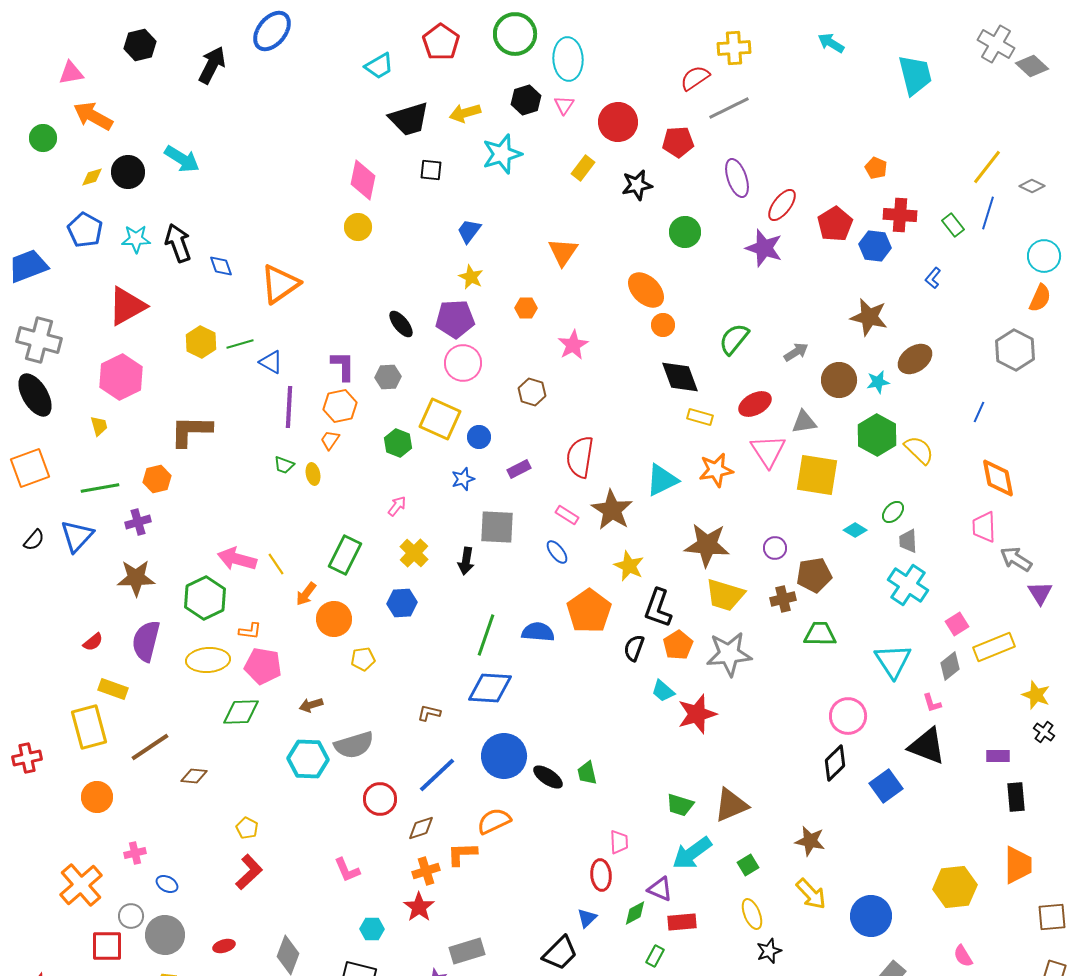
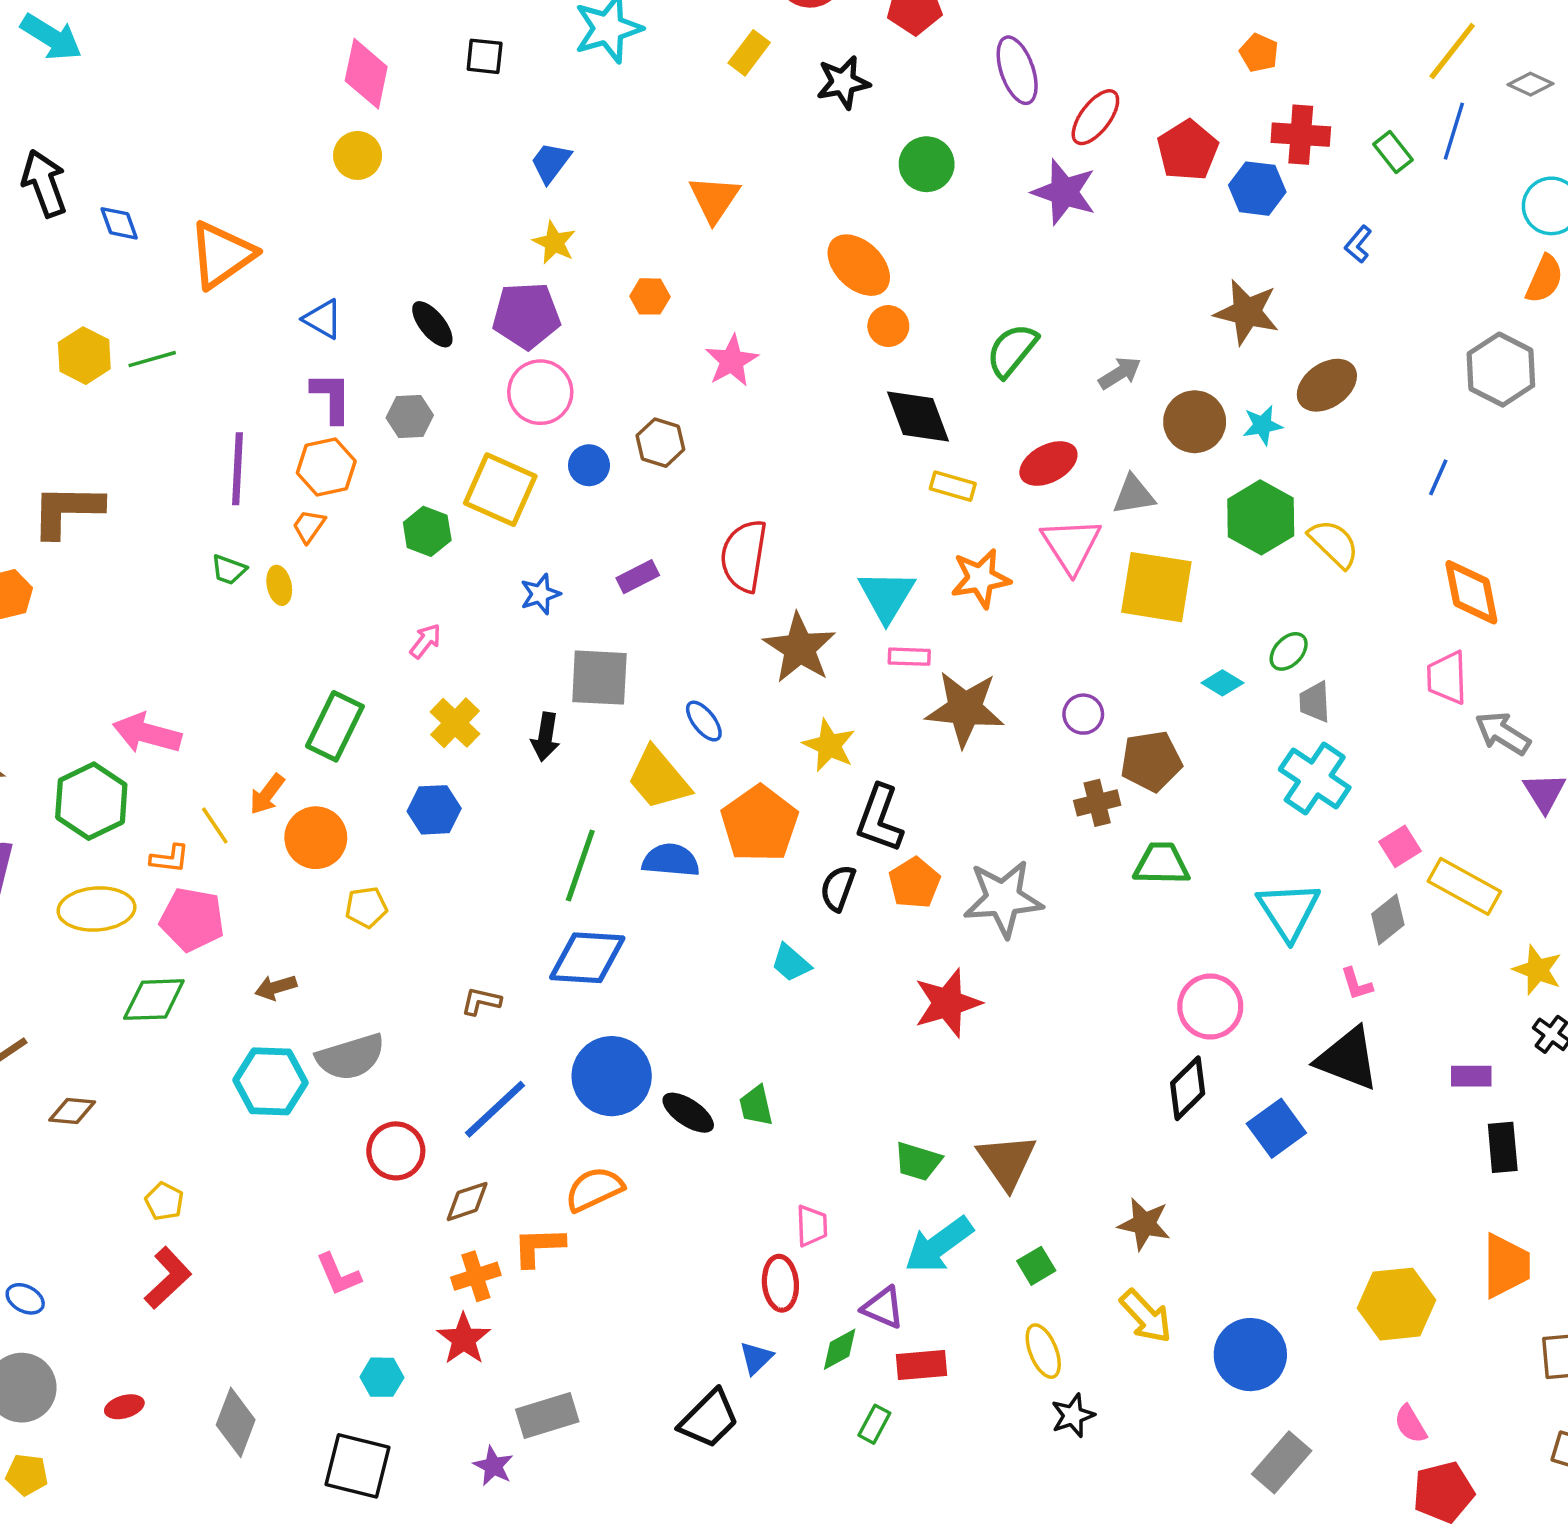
blue triangle: (271, 362) -> (323, 319), moved
blue circle: (479, 437) -> (589, 465), moved
cyan triangle: (662, 480) -> (887, 596), turned -33
pink rectangle: (567, 515) -> (909, 657), moved, turned -30
yellow line: (276, 564) -> (215, 825), moved
yellow trapezoid: (725, 595) -> (659, 779), moved, turned 33
yellow rectangle: (994, 647) -> (1464, 886), turned 51
cyan trapezoid: (663, 691) -> (791, 963), moved
brown triangle: (731, 805) -> (1007, 1161), turned -42

